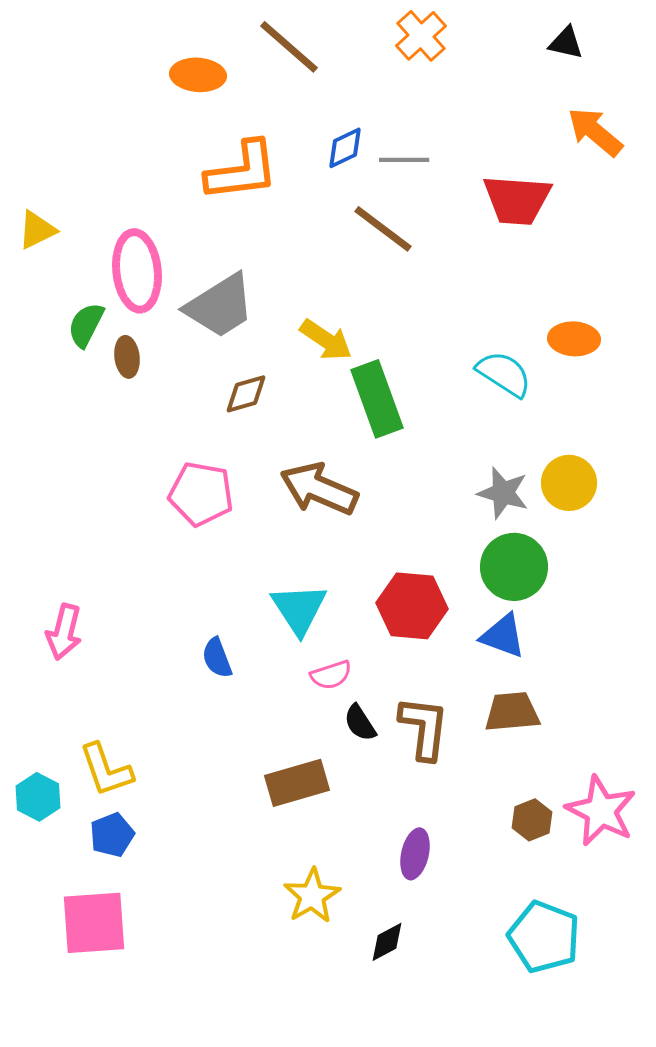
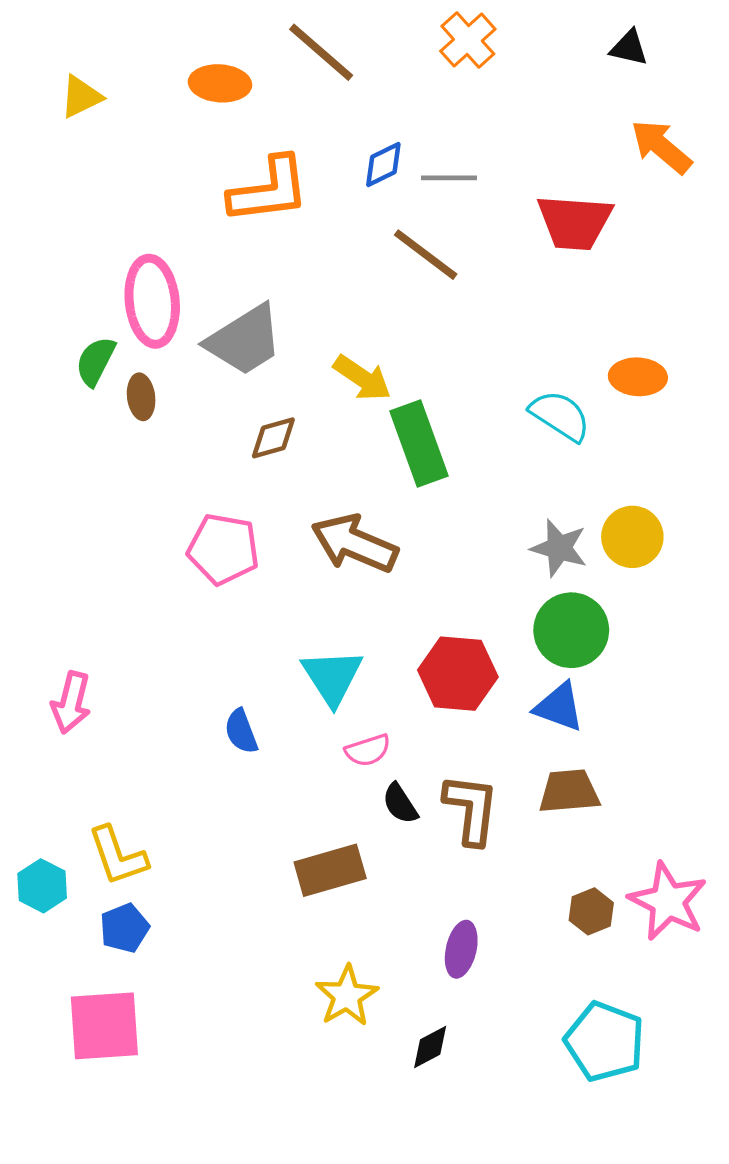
yellow triangle: (37, 230) -> (81, 97), moved

